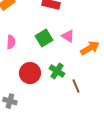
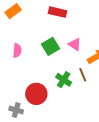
red circle: (30, 73) -> (36, 94), moved
brown line: (76, 86) -> (83, 75), moved

